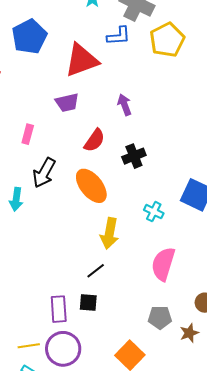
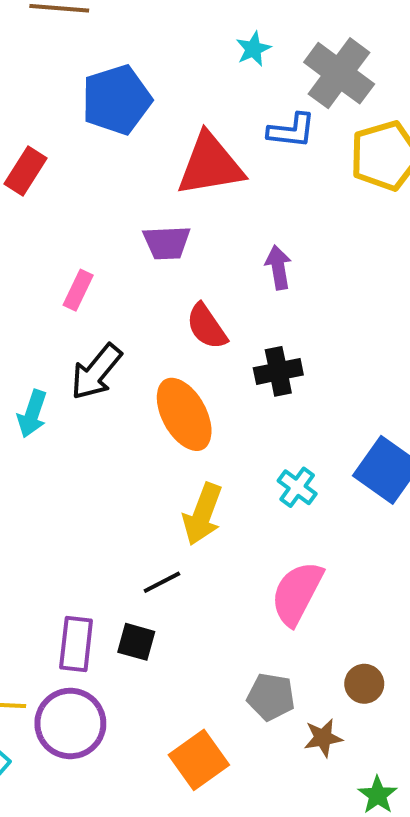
red semicircle: (94, 140) -> (207, 326), turned 100

